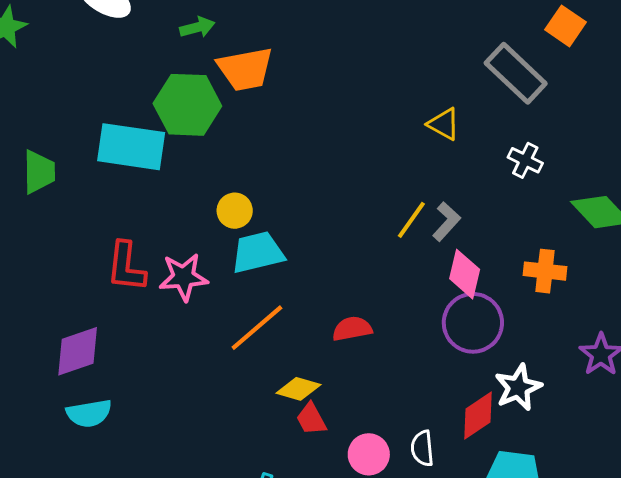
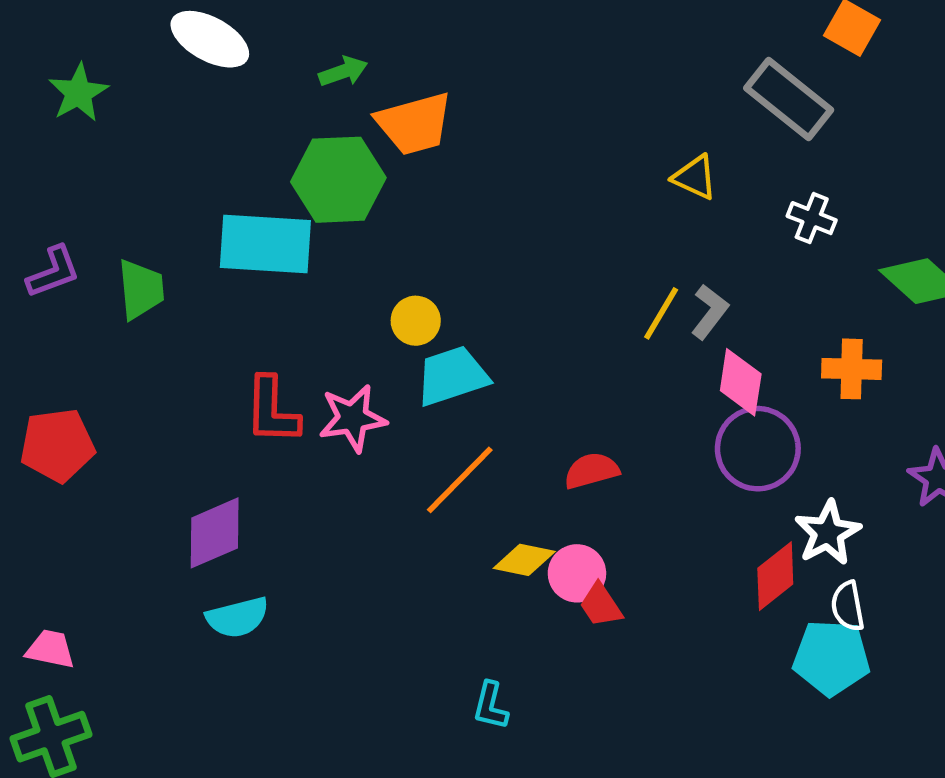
red trapezoid: (311, 419) -> (601, 605), moved
white semicircle: (422, 448) -> (848, 606), moved
pink circle: (369, 454) -> (577, 573), moved

